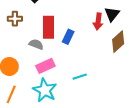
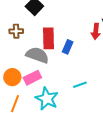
gray semicircle: (36, 44) -> (37, 55), size x1.6
pink rectangle: (45, 66) -> (32, 78), moved

